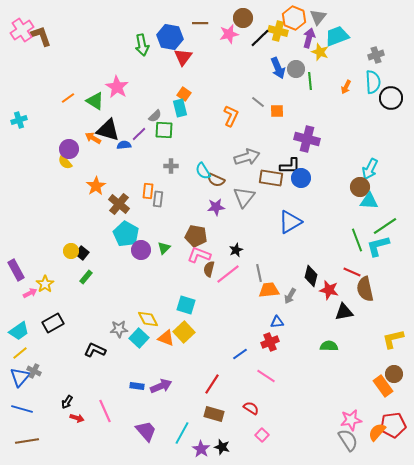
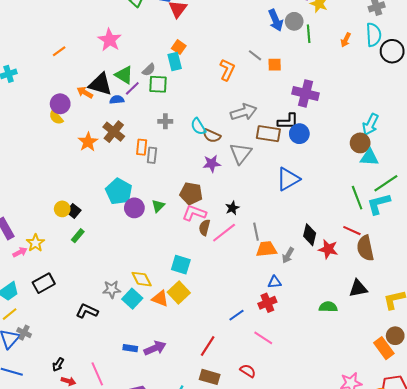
green triangle: (95, 101) -> (124, 75), moved
brown cross: (119, 204) -> (114, 132), moved
black triangle: (344, 312) -> (358, 288), moved

